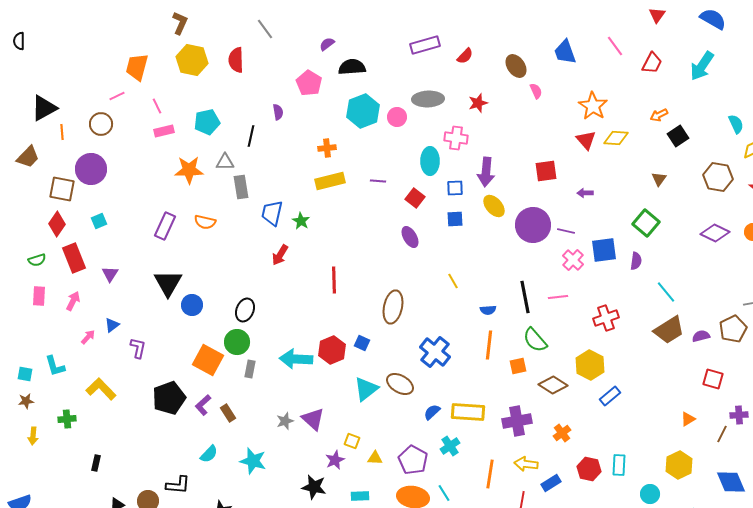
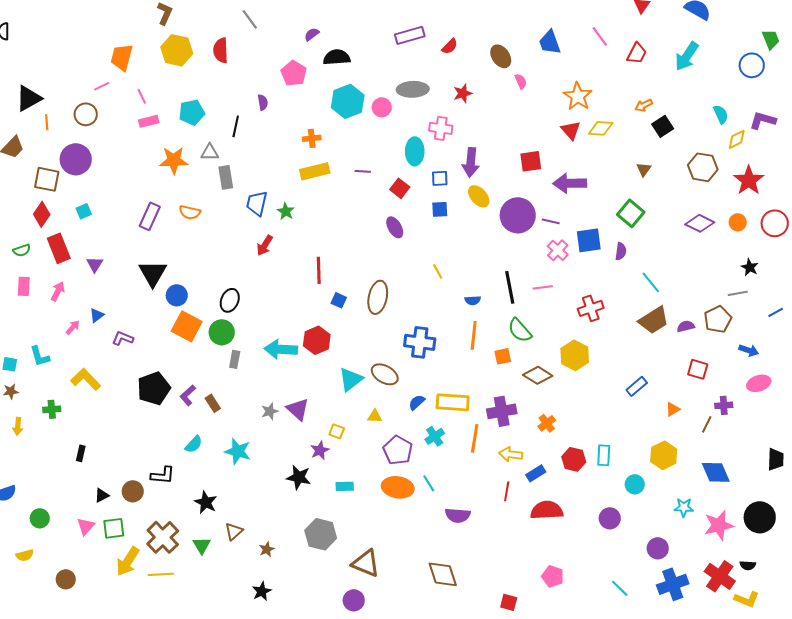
purple arrow: (585, 193) -> (570, 183), size x2.0
blue square: (362, 343) -> (339, 300), moved
purple L-shape: (138, 348) -> (123, 338), turned -80
blue cross: (435, 352) -> (420, 342), turned -32
orange square: (208, 360) -> (187, 326), moved
blue rectangle: (610, 396) -> (637, 386), moved
yellow triangle: (375, 458) -> (375, 416), moved
orange line: (490, 474) -> (475, 438), moved

